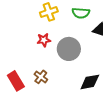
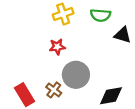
gray circle: (69, 49) -> (76, 75), moved

